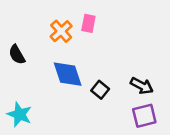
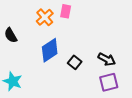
blue diamond: (68, 74) -> (50, 50), turned 75

